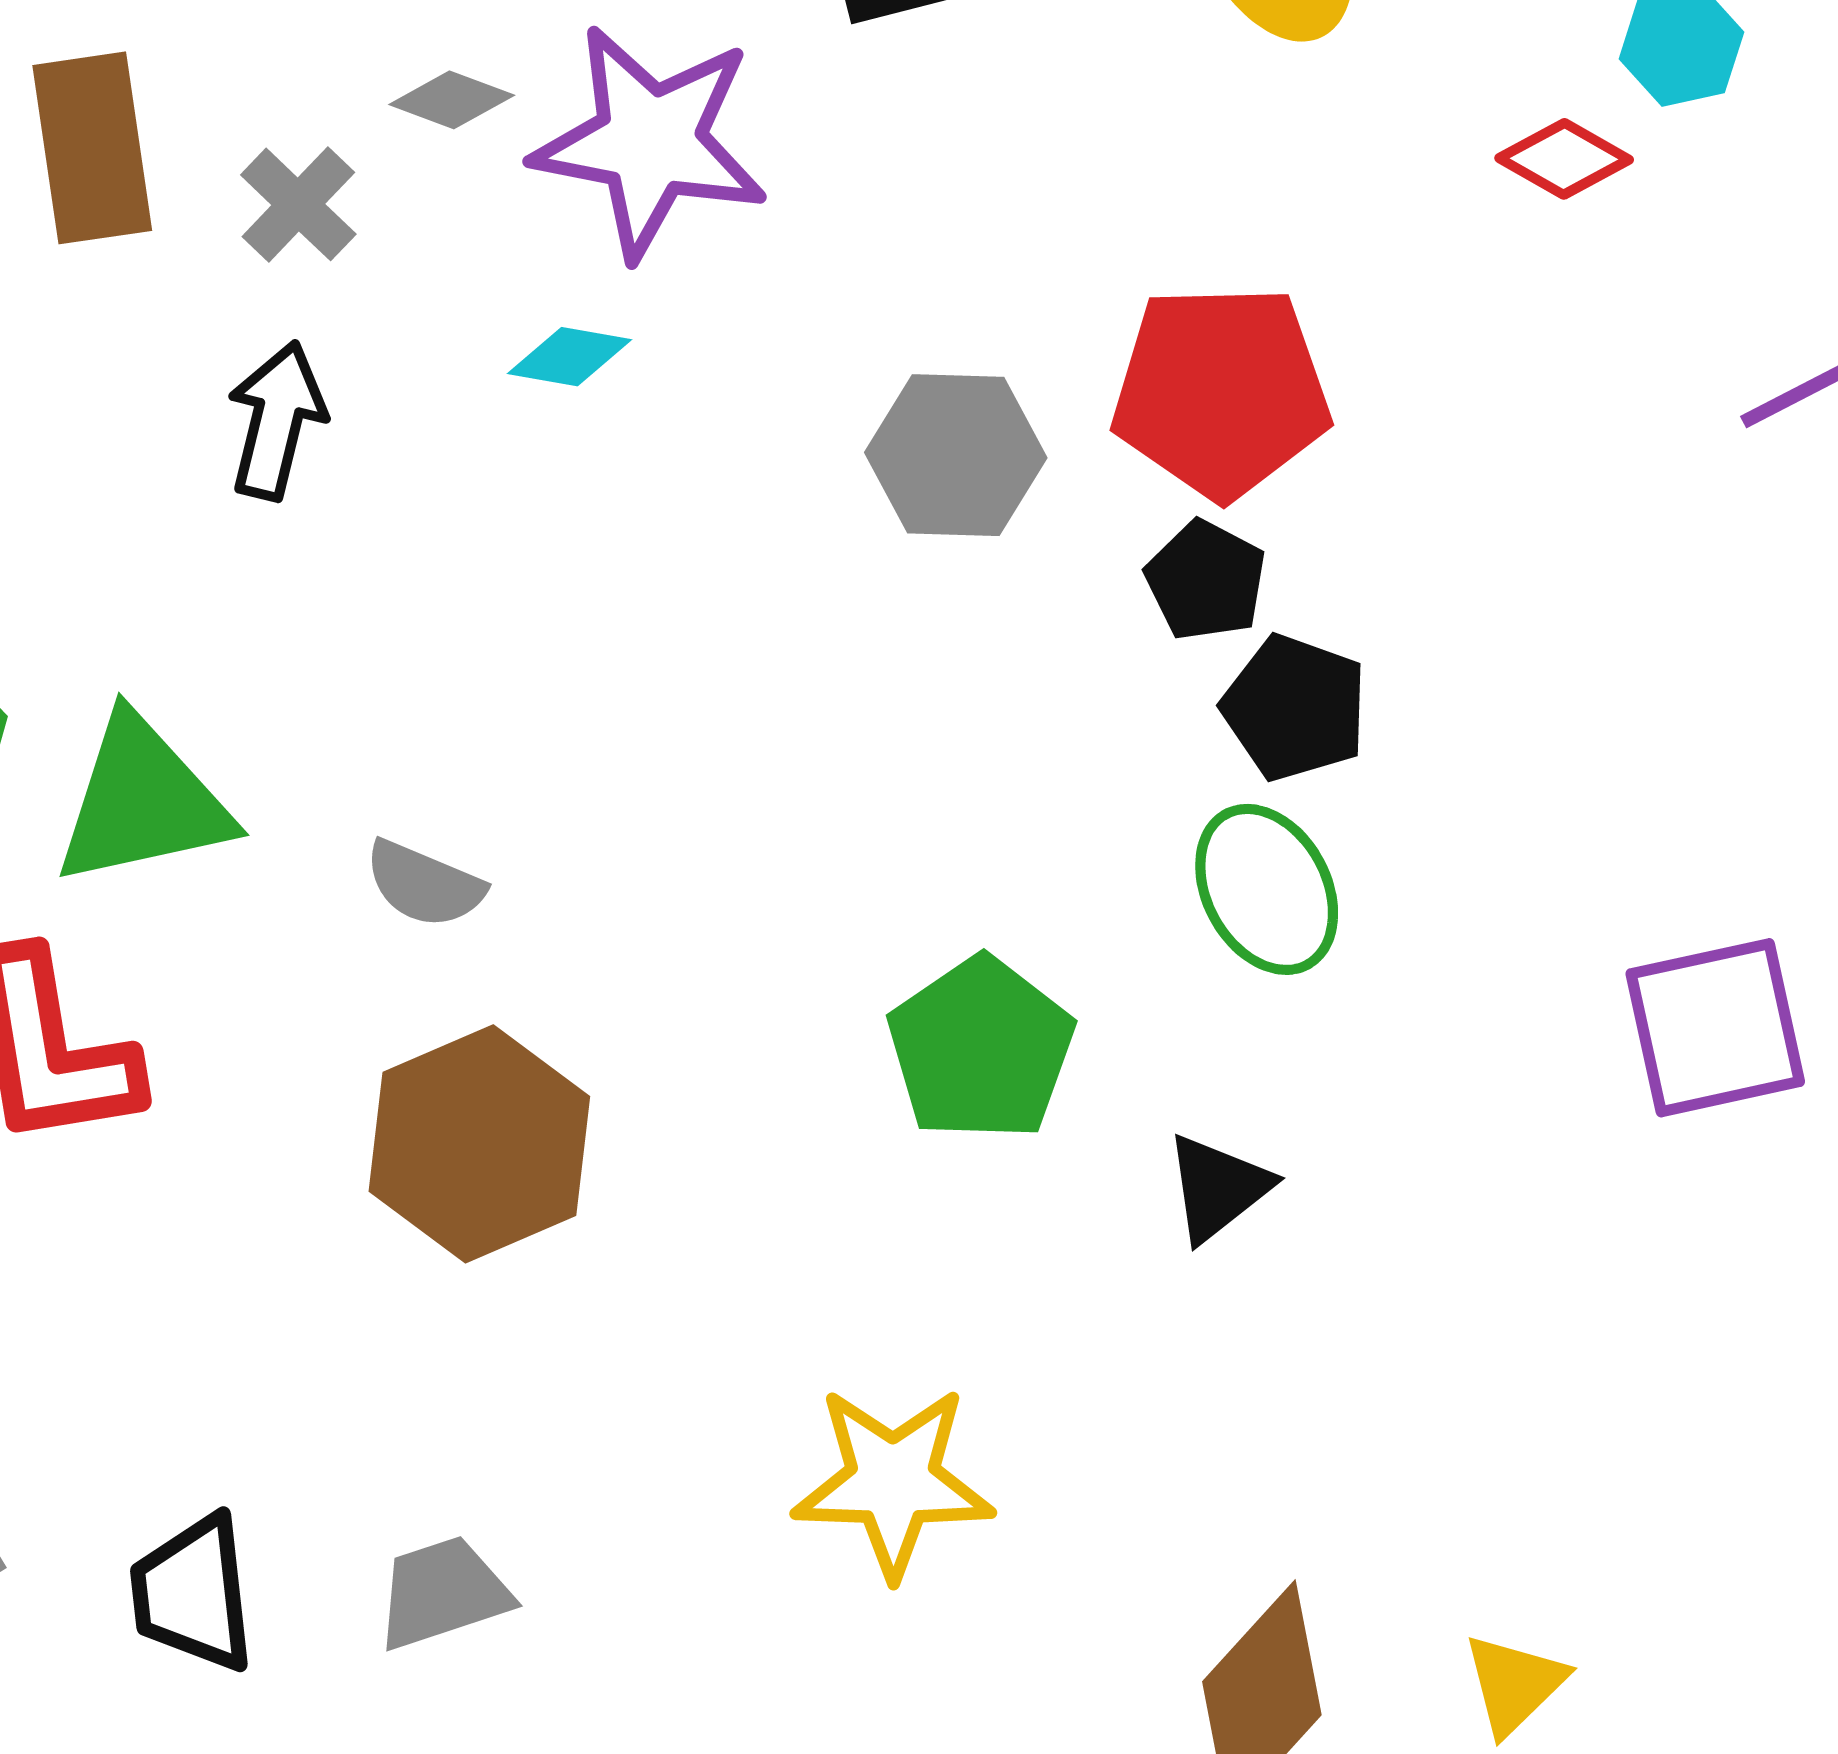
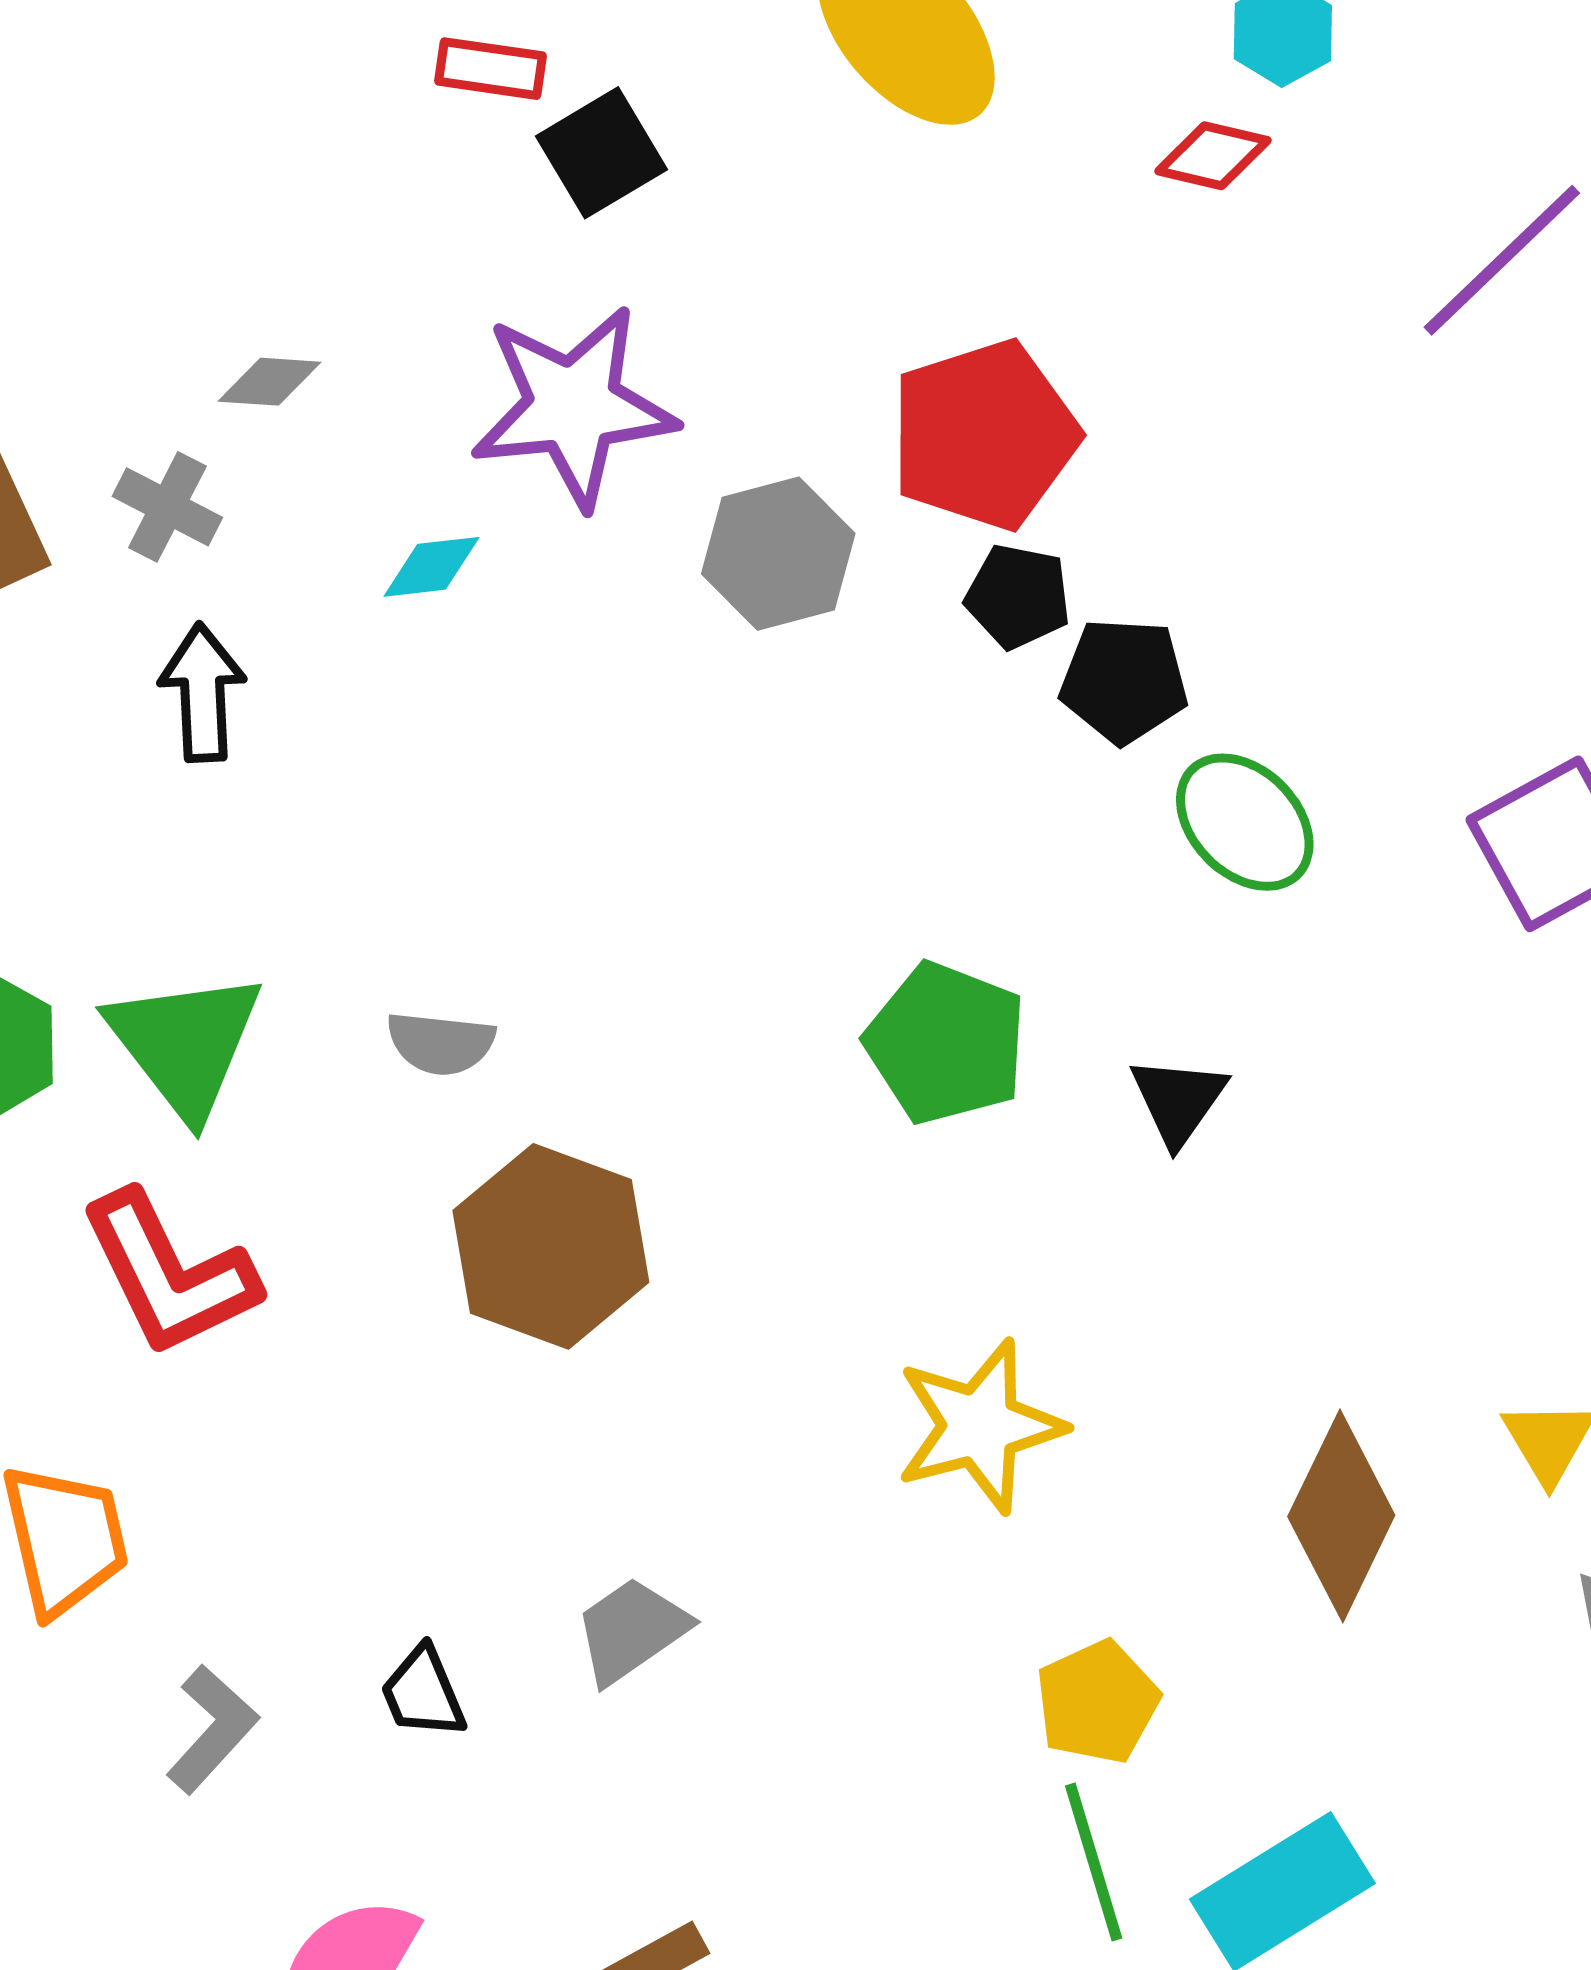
purple star: (650, 142) -> (573, 406), moved
green triangle: (143, 801) -> (185, 1044), turned -39
green ellipse: (1267, 889) -> (1245, 822), moved
black trapezoid: (193, 1594) -> (423, 1693), size x0.7

